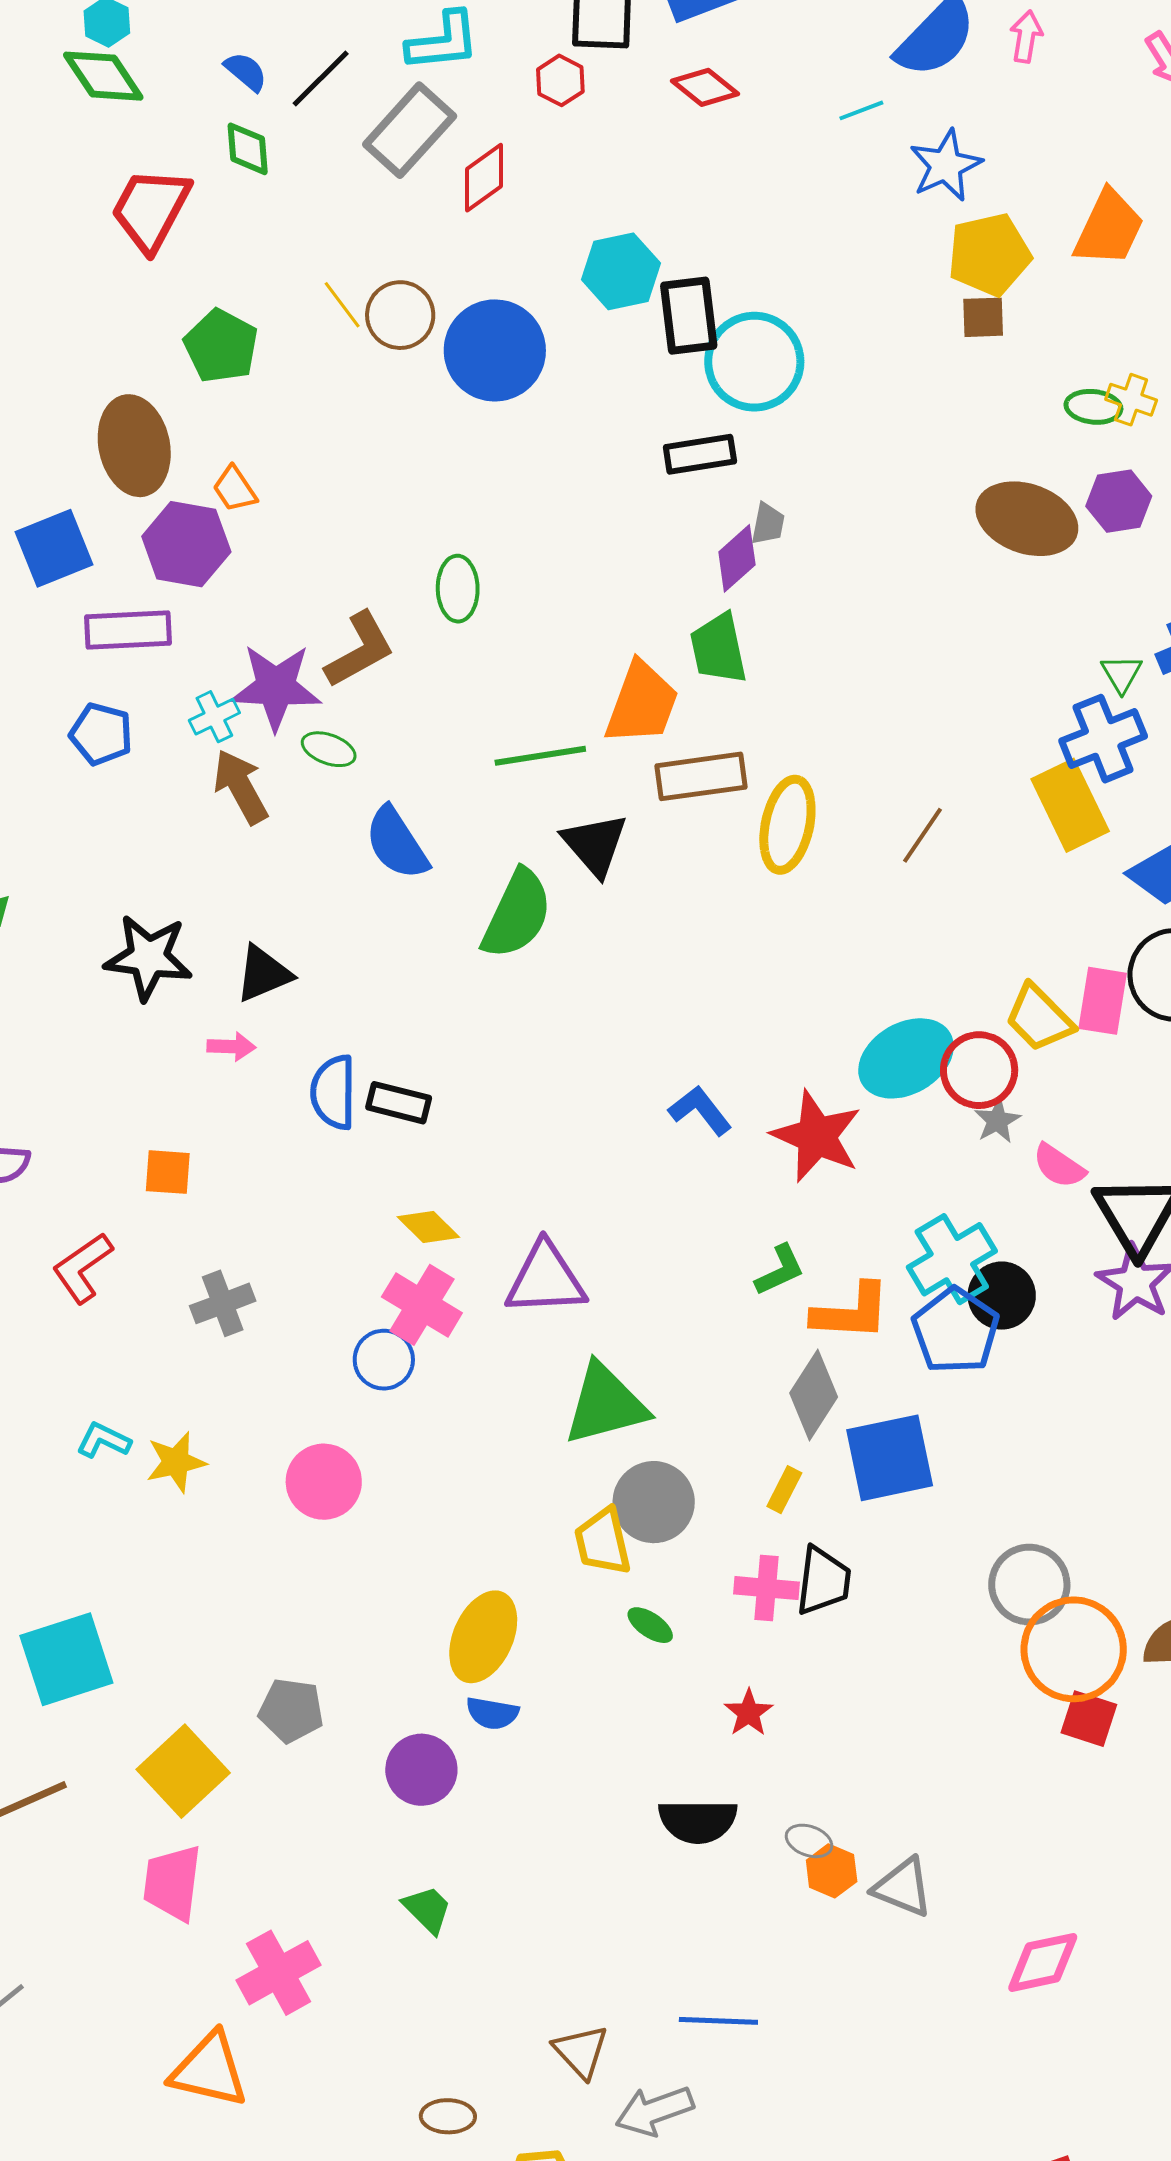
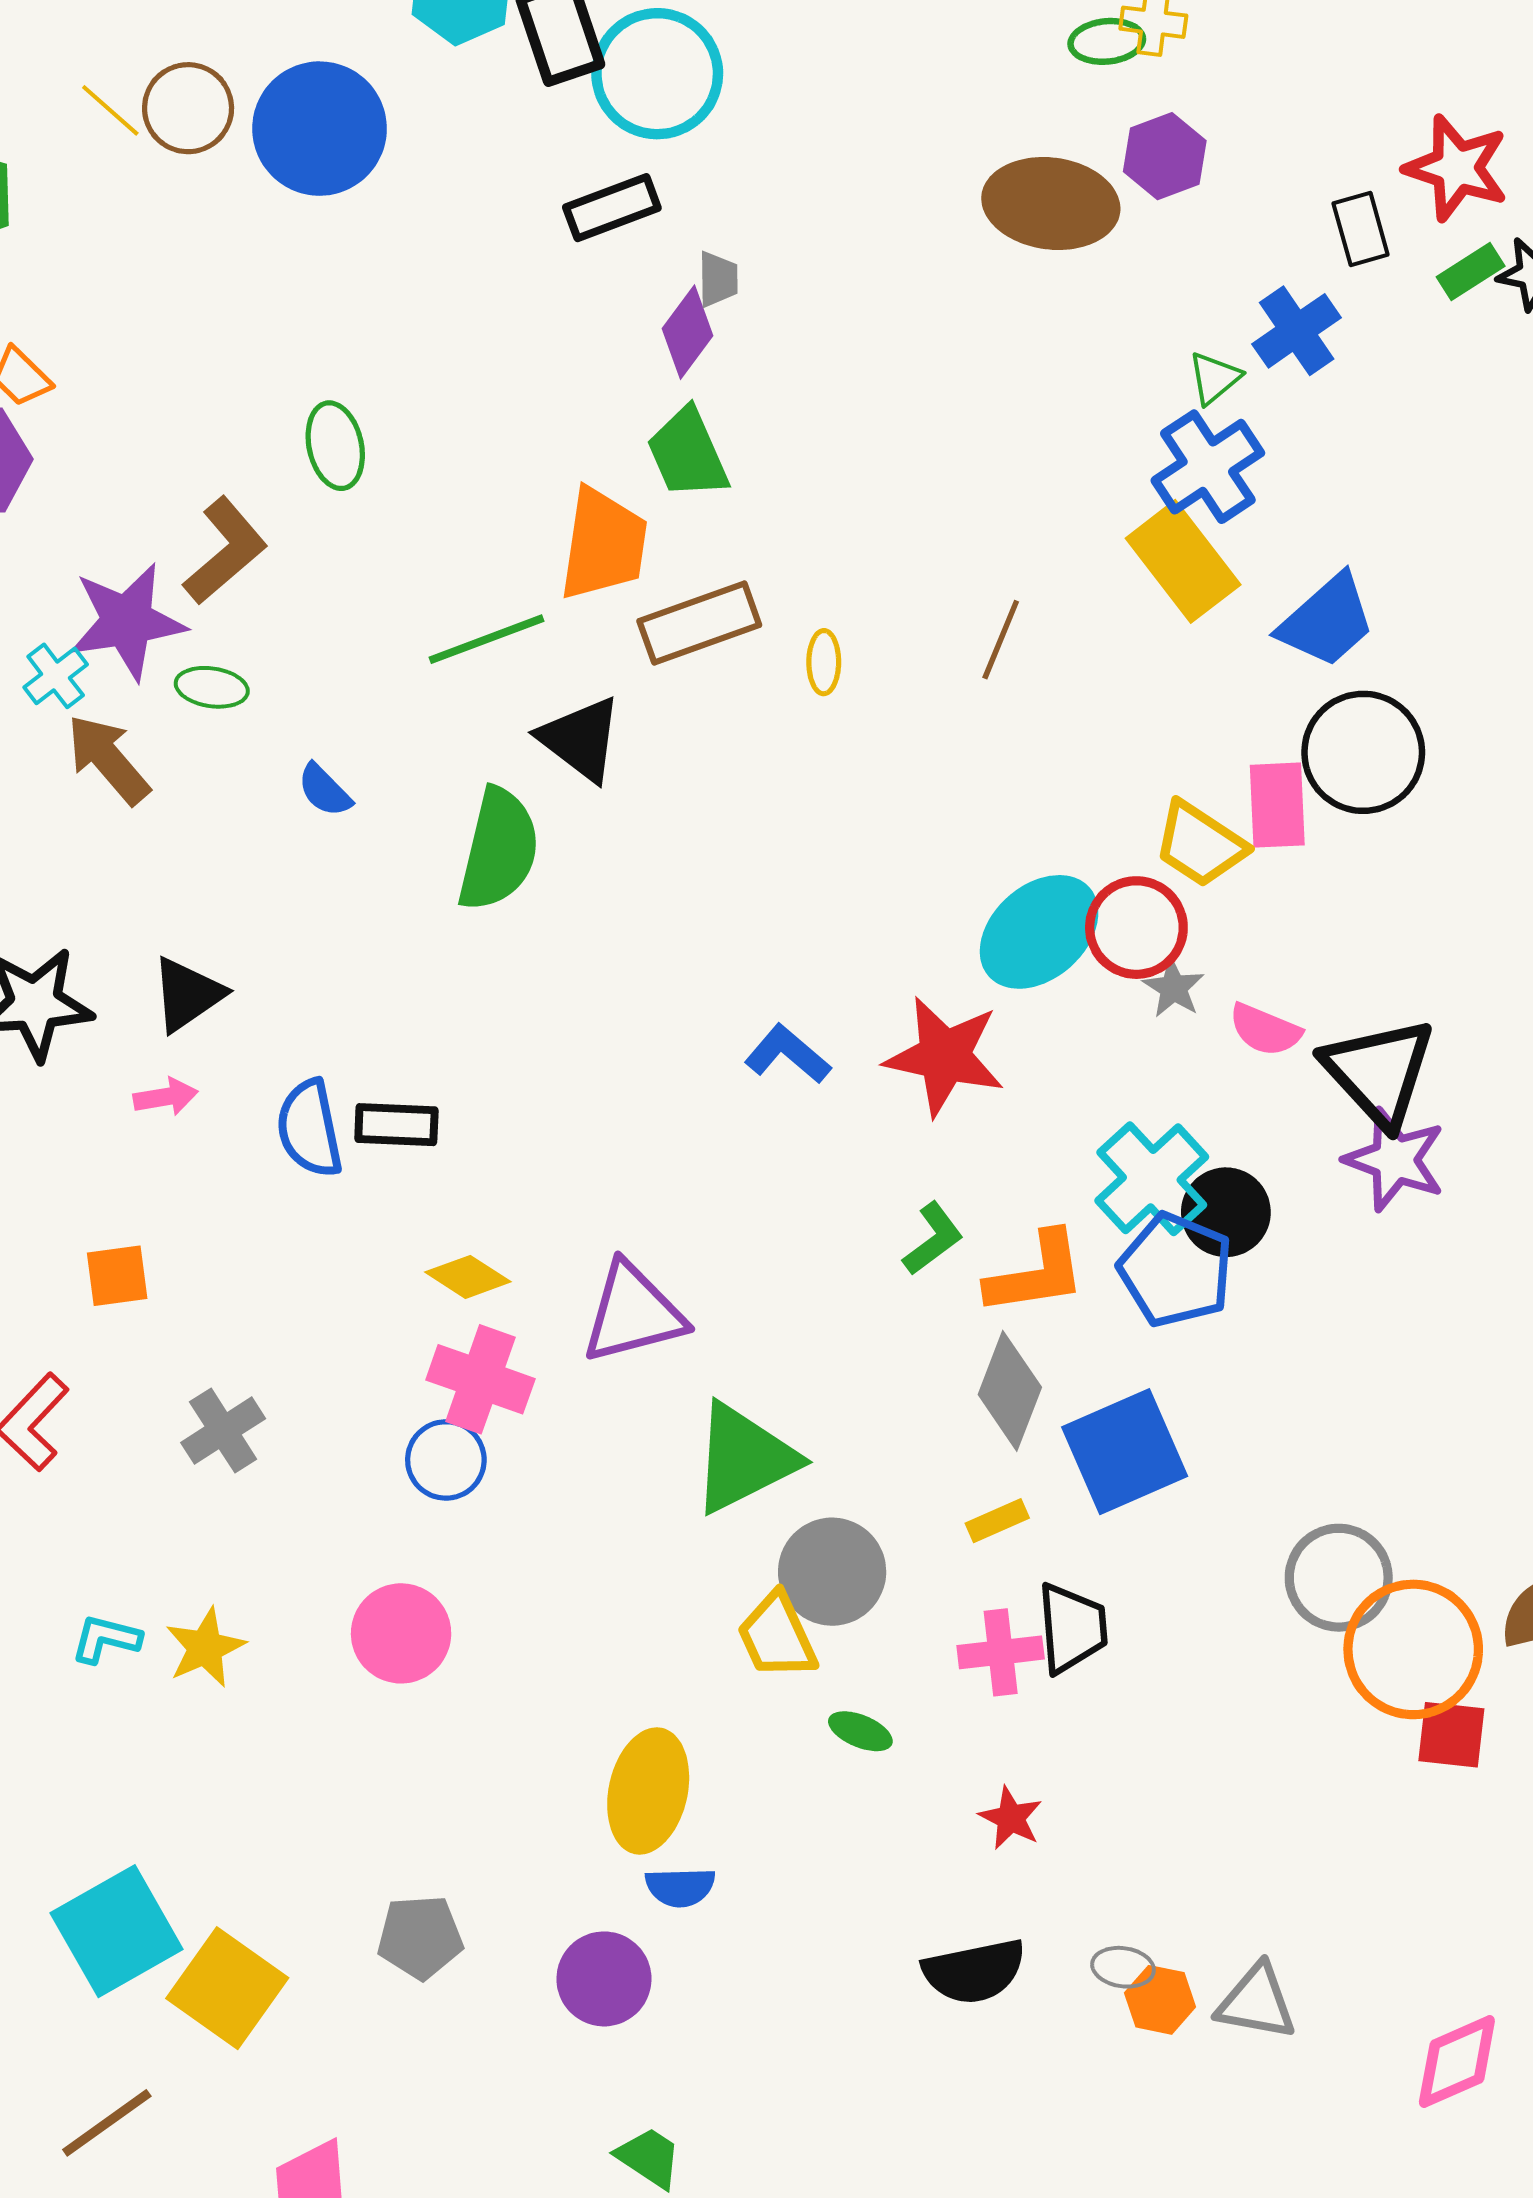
green triangle: (1122, 674) -> (1214, 378), turned 33
yellow ellipse: (787, 825) -> (824, 662), size x0.5
blue semicircle: (397, 843) -> (325, 790), size x0.6
yellow rectangle: (784, 1490) -> (997, 1521), turned 51
yellow square: (183, 1771) -> (227, 1988), moved

